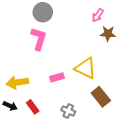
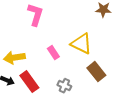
pink rectangle: (57, 77) -> (53, 53), turned 72
red rectangle: (33, 107) -> (29, 82), size x1.5

